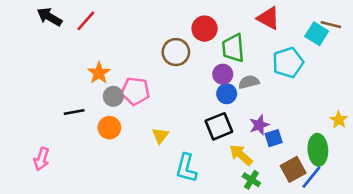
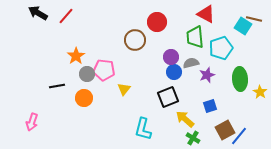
green trapezoid: (233, 48) -> (195, 37), moved
purple star: (259, 125) -> (207, 75), moved
yellow triangle: (160, 135) -> (124, 89), moved
green ellipse: (318, 150) -> (240, 79), moved

